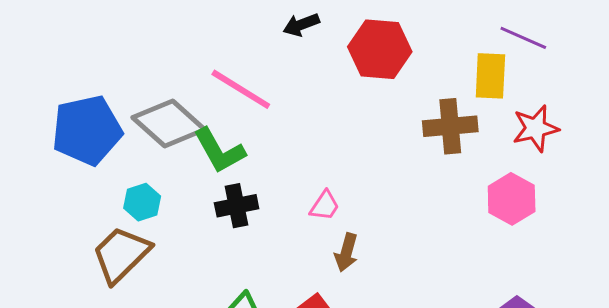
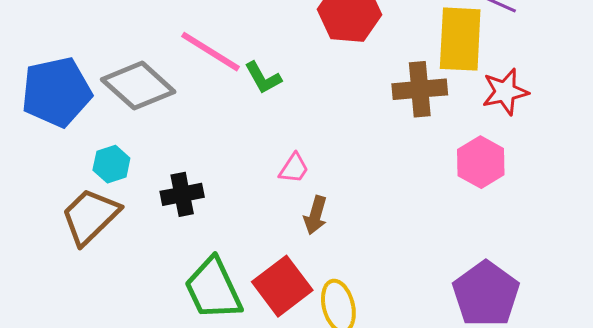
yellow rectangle: (490, 76) -> (460, 39), size x1.4
green L-shape: (219, 151) -> (263, 78), moved, size x0.7
black cross: (237, 206) -> (182, 194), moved

